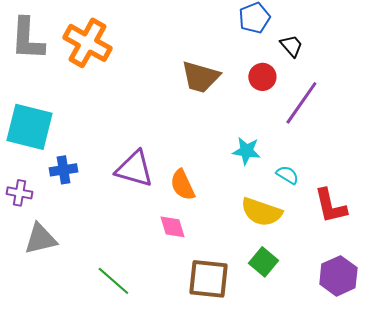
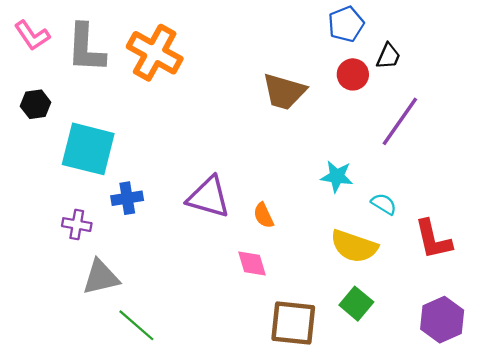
black trapezoid: (291, 46) -> (388, 56), turned 65
red circle: (262, 77) -> (353, 74), moved
orange semicircle: (182, 185) -> (263, 215), size x0.7
green line: (113, 281) -> (136, 325), moved

